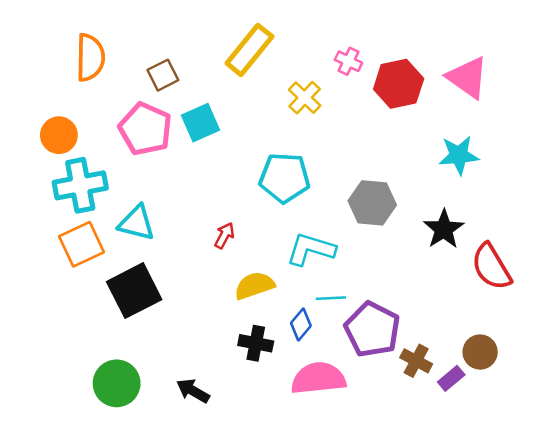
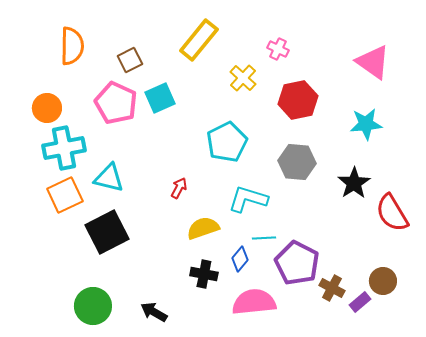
red hexagon: (399, 84) -> (298, 100), moved
cyan pentagon: (285, 178) -> (227, 142), turned -30

